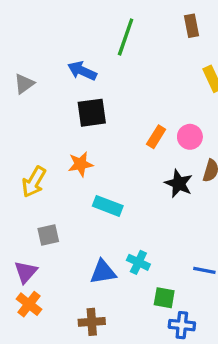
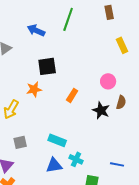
blue arrow: (82, 71) -> (36, 30), moved
orange rectangle: (156, 137) -> (72, 95), moved
orange star: (80, 164) -> (34, 89), moved
cyan rectangle: (108, 206) -> (57, 140), moved

